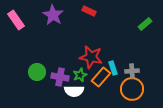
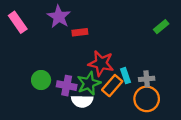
red rectangle: (89, 11) -> (80, 32), moved, turned -32
green star: (80, 75) -> (89, 83), size x1.5

